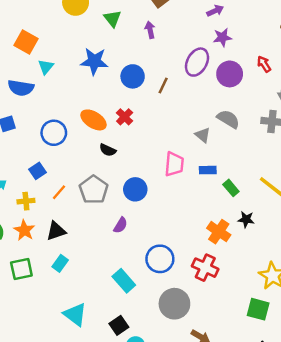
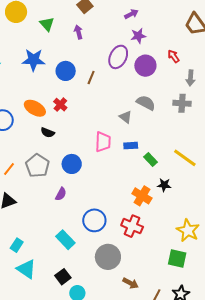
cyan rectangle: (60, 263) -> (17, 245), moved

